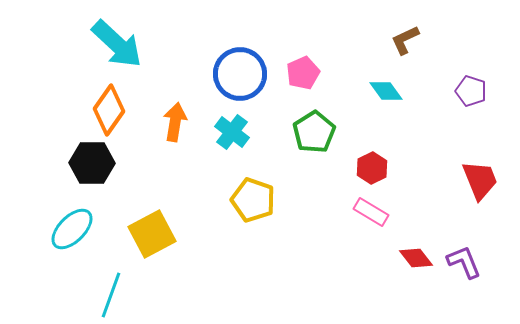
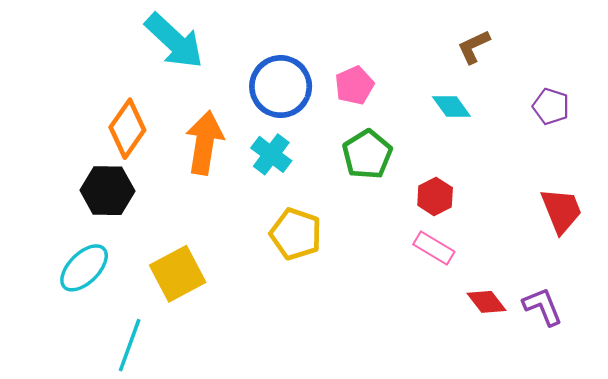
cyan arrow: (117, 44) -> (174, 41), moved
orange arrow: (175, 122) -> (205, 143), size x1.4

